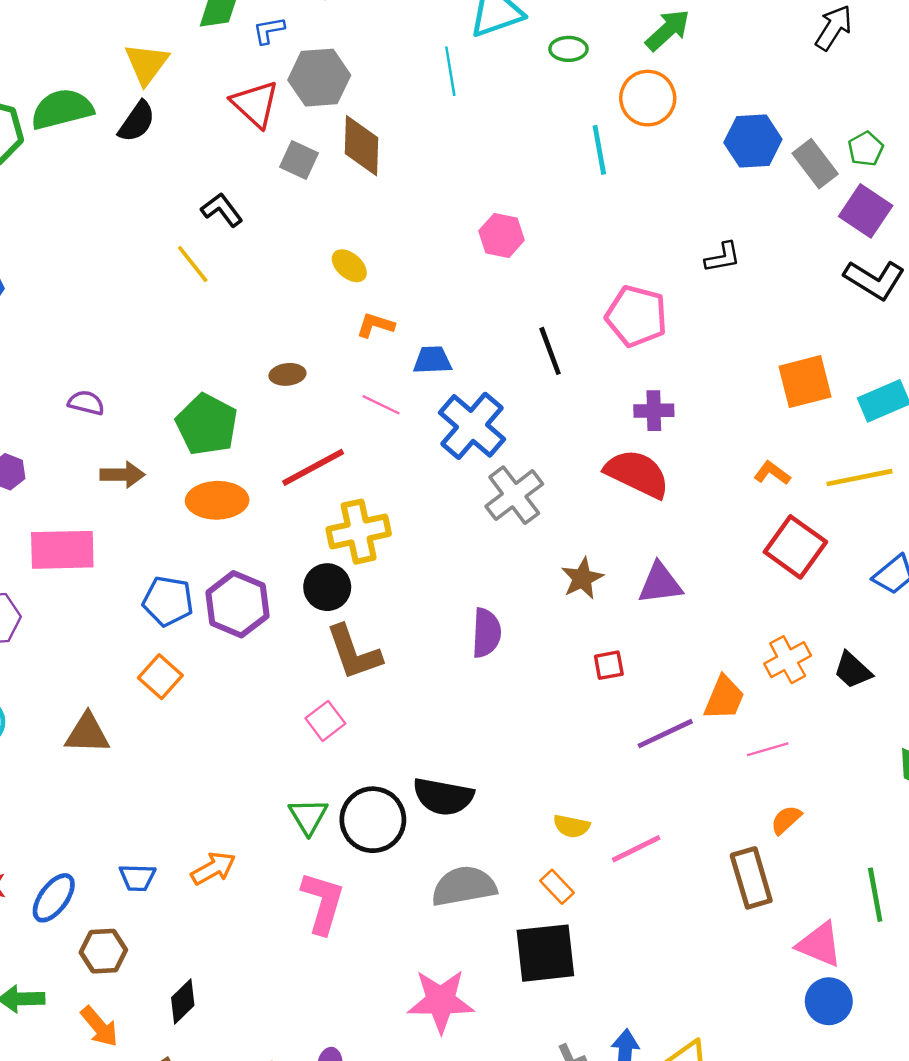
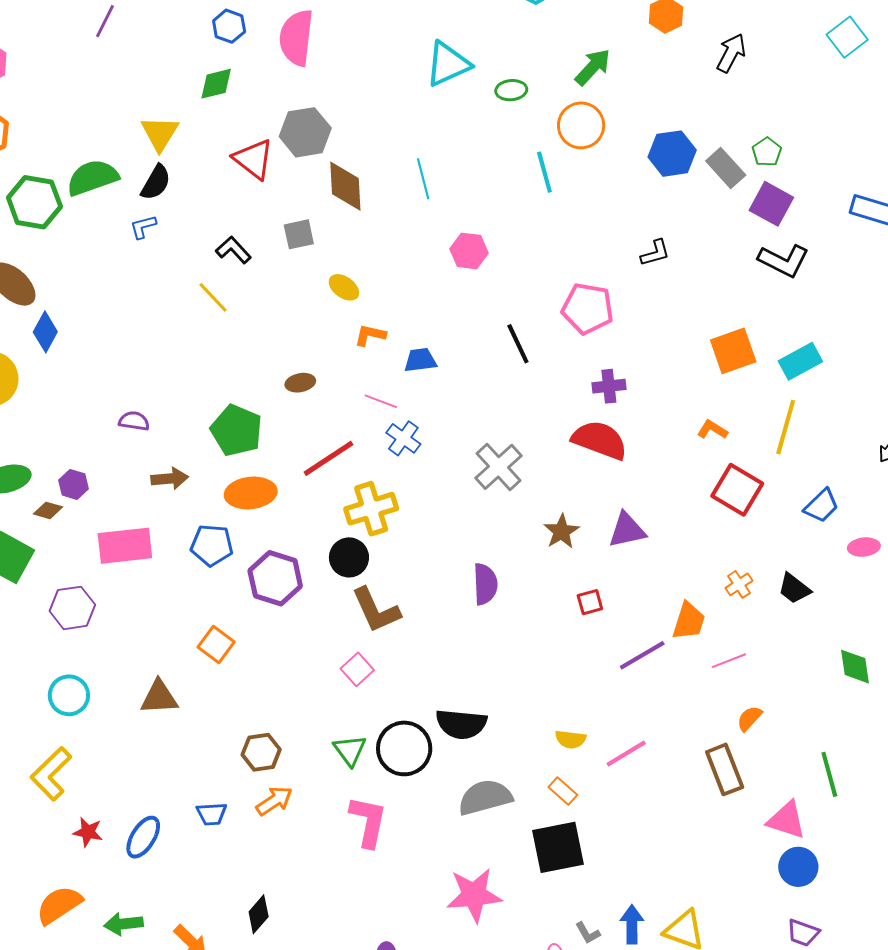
blue L-shape: (269, 30) -> (143, 227), moved
cyan line: (450, 71) -> (423, 179), moved
gray square: (299, 160) -> (299, 234), moved, turned -32
blue cross: (472, 426) -> (403, 438), moved, size x0.6
yellow line: (860, 478) -> (786, 427), turned -58
blue pentagon: (168, 601) -> (212, 545), moved
orange cross: (788, 660) -> (739, 584), size x0.7
brown hexagon: (103, 951) -> (261, 752), moved

